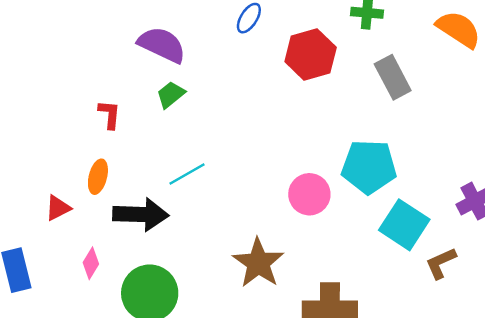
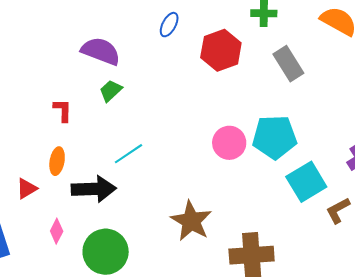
pink circle: (309, 194) -> (229, 143), moved
cyan square: (404, 225) -> (306, 182), turned 30

